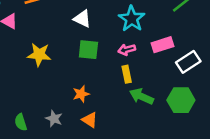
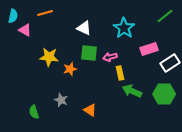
pink arrow: (127, 50) -> (110, 57), moved
orange star: (81, 94) -> (70, 69), moved
gray star: (54, 119) -> (61, 100), moved

